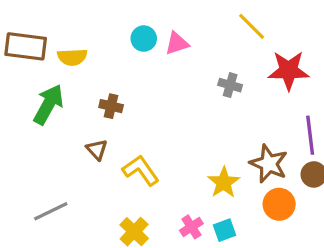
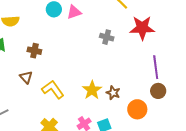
brown star: (269, 164) -> (113, 93), moved, size x0.6
yellow star: (224, 182) -> (92, 90), moved

